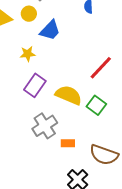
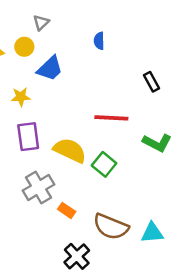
red line: (101, 68) -> (111, 118), turned 48
purple rectangle: (35, 85) -> (28, 137), turned -45
orange rectangle: (68, 143) -> (67, 210), turned 32

